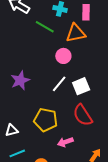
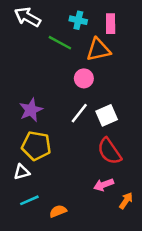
yellow pentagon: (46, 120) -> (36, 146), moved
pink arrow: (65, 142) -> (104, 185), moved

